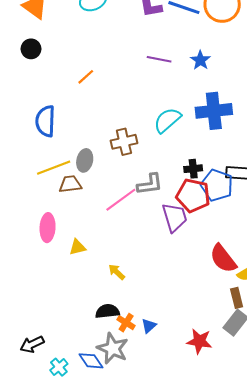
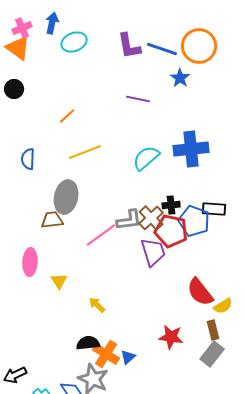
blue star: (200, 60) -> (180, 78), moved
blue semicircle: (45, 121) -> (28, 159), size x0.7
brown cross: (124, 142) -> (151, 218), moved, turned -30
gray ellipse: (85, 160) -> (66, 197), size x1.5
yellow line: (54, 168) -> (85, 152), moved
yellow triangle: (77, 247) -> (59, 281), turned -48
orange cross: (126, 323) -> (106, 354), size x1.5
red star: (199, 341) -> (171, 337), moved

